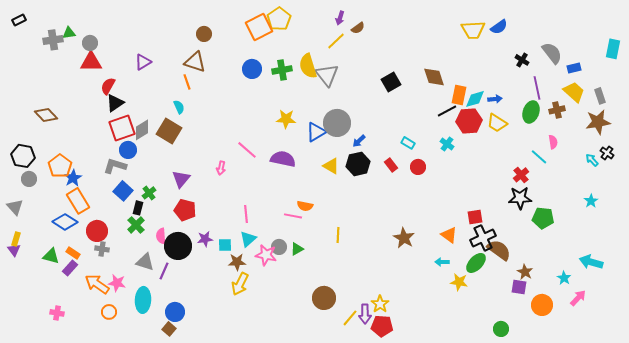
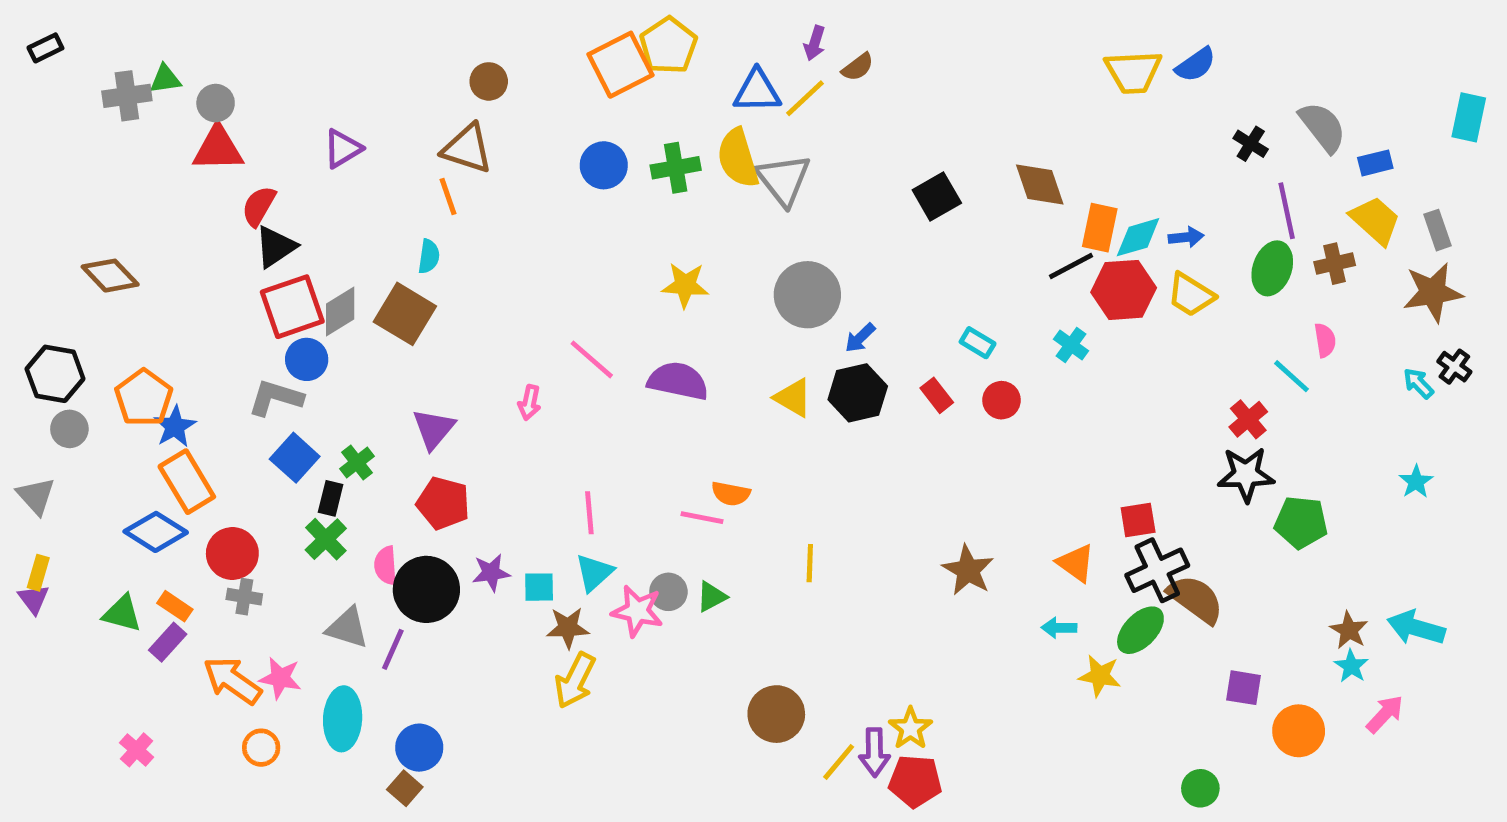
cyan semicircle: (179, 107) -> (429, 256), turned 32
blue triangle: (316, 132) -> (757, 91), moved, turned 30
brown star: (525, 272) -> (1349, 630), moved
pink cross: (57, 313) -> (137, 750), turned 32

